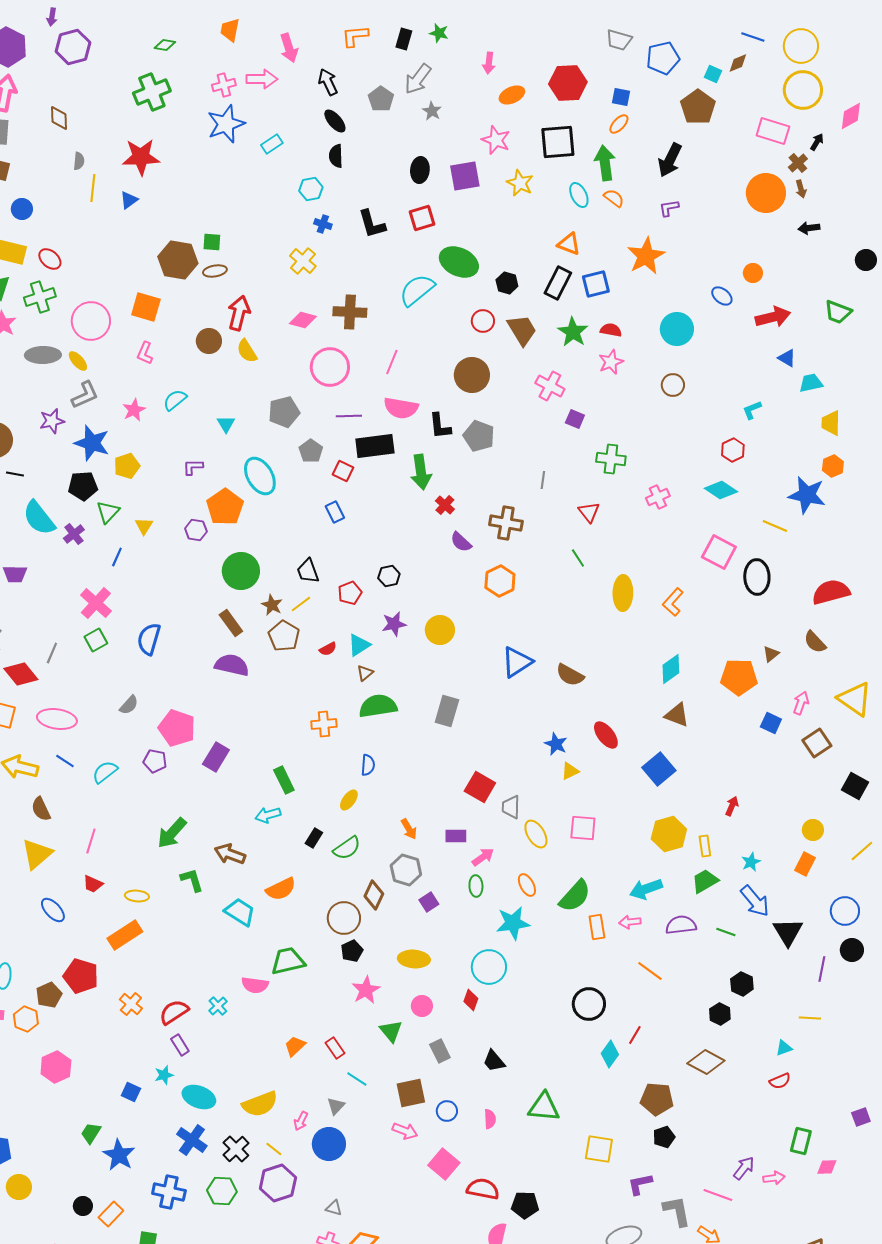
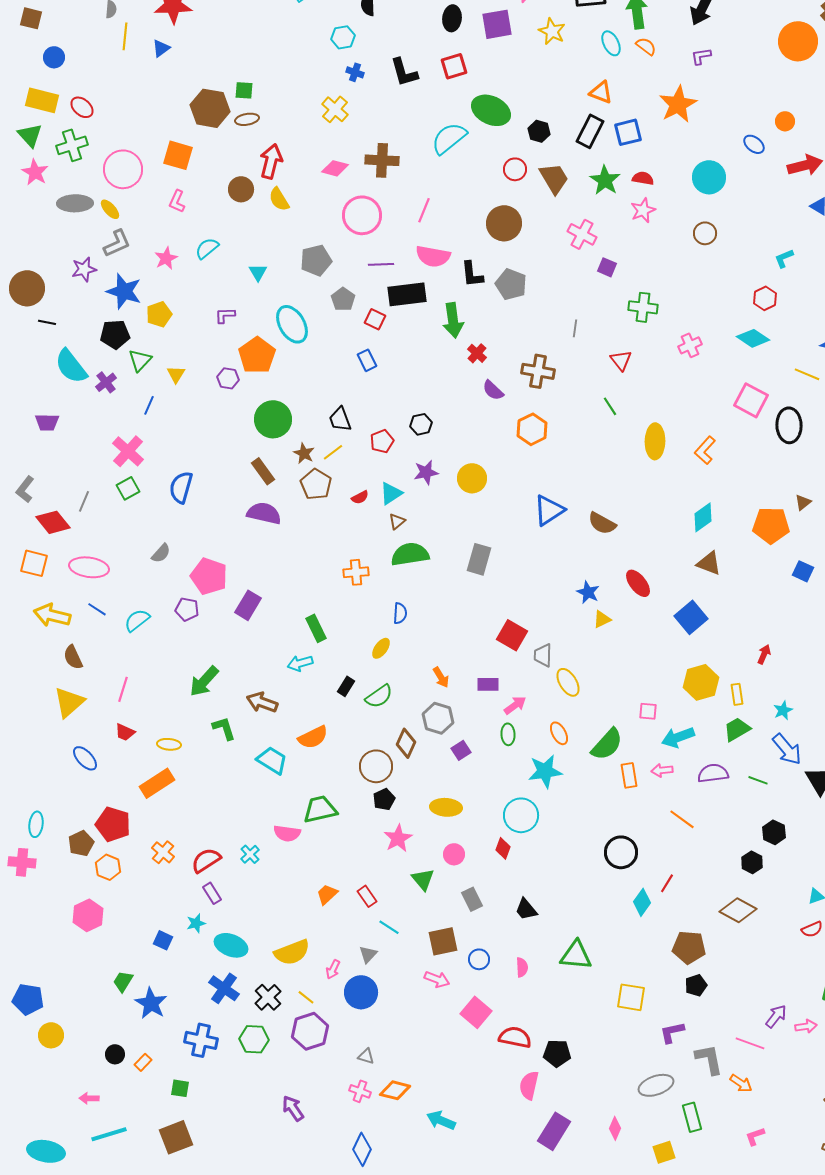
pink square: (583, 828) -> (648, 711), moved, size x0.7
orange hexagon: (26, 1019) -> (108, 867), moved
orange rectangle: (111, 1214) -> (143, 1062), size x0.7

